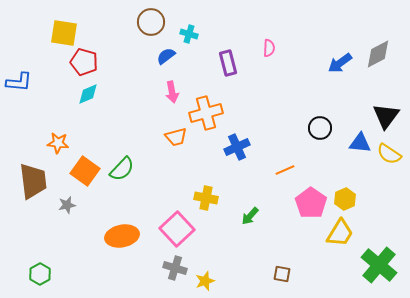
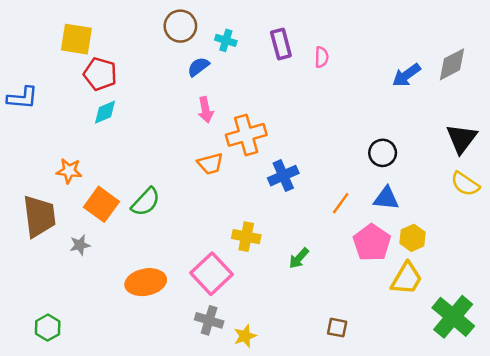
purple rectangle: (228, 63) -> (281, 44), moved
blue triangle: (360, 143) -> (386, 198), moved
orange line: (285, 170) -> (341, 203), turned -30

